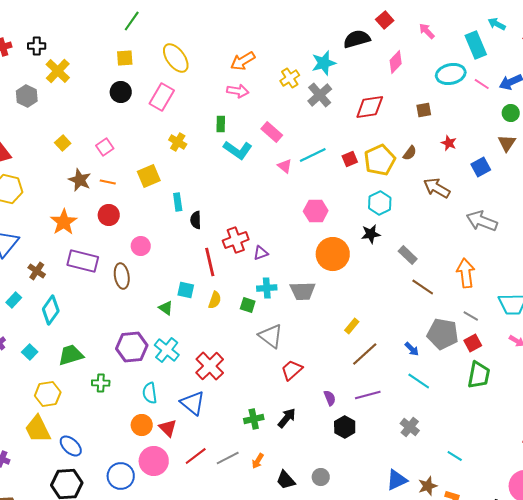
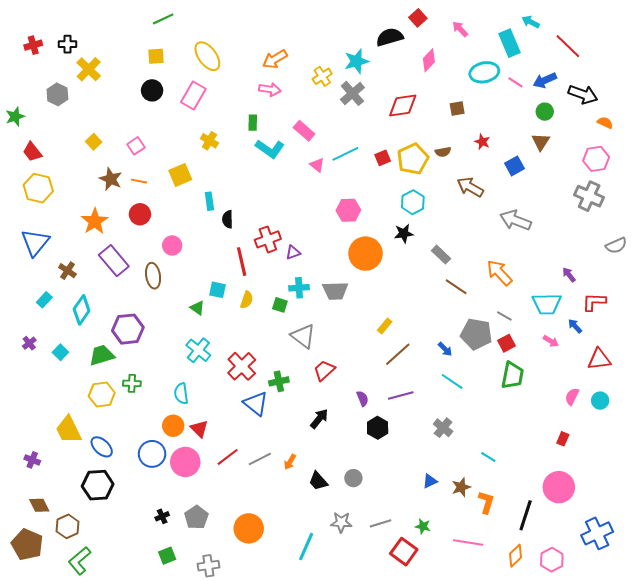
green line: (132, 21) -> (163, 19), turned 30
brown semicircle: (410, 153) -> (443, 152), turned 42
purple rectangle: (83, 261) -> (114, 261), turned 36
orange arrow: (466, 273) -> (499, 273), turned -36
purple hexagon: (132, 347) -> (128, 329), moved
yellow hexagon: (48, 394) -> (102, 395), moved
blue triangle: (193, 403) -> (256, 404), moved
green cross: (254, 419) -> (279, 381), moved
blue circle: (121, 476) -> (152, 454), moved
blue triangle: (397, 480) -> (430, 481), size x0.7

